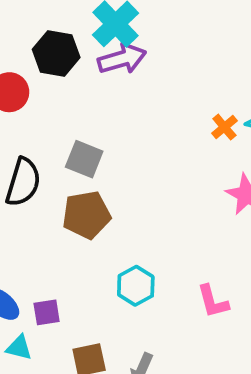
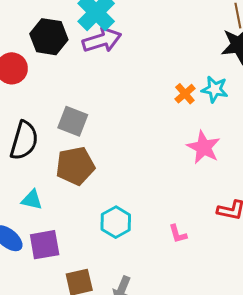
pink L-shape: (213, 301) -> (178, 234), size x0.7
purple square: (47, 312) -> (45, 245), size x1.4
cyan triangle: (19, 348) -> (32, 200), moved

